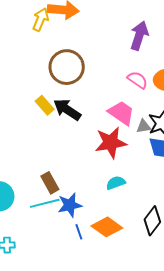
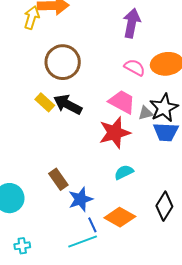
cyan line: (45, 203) -> (83, 241), moved

